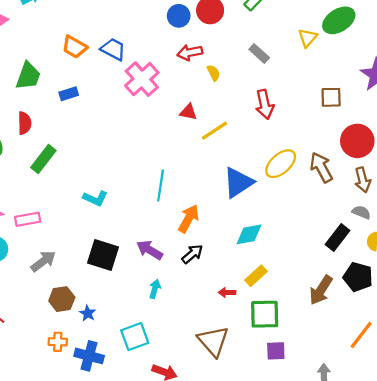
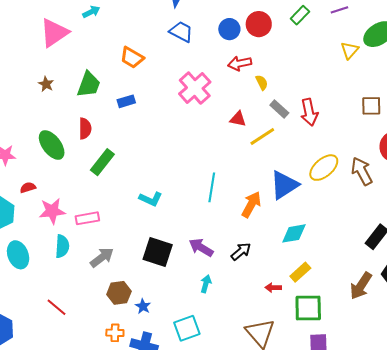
blue trapezoid: (113, 49) -> (181, 32), moved
gray rectangle: (259, 53) -> (279, 109), moved
orange arrow: (189, 219) -> (251, 205), moved

